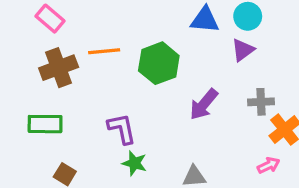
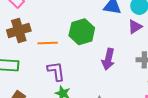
orange line: (104, 51) -> (48, 43), moved
purple arrow: (204, 104) -> (108, 59), turned -30

